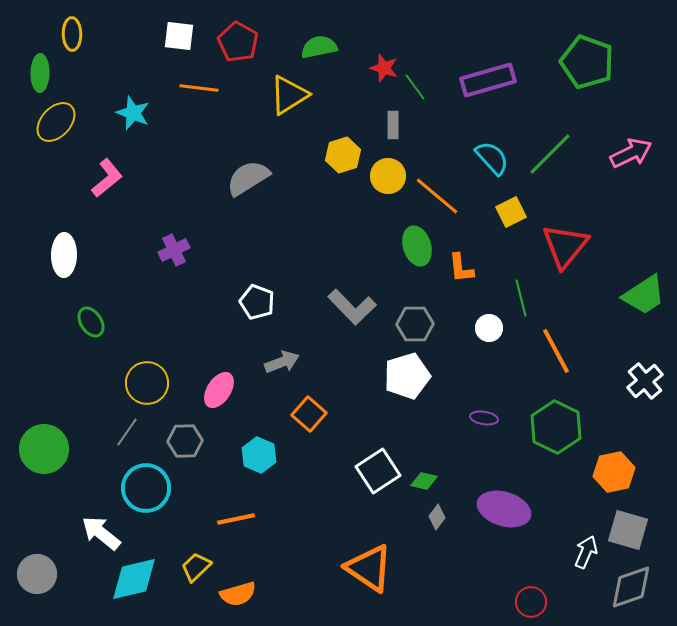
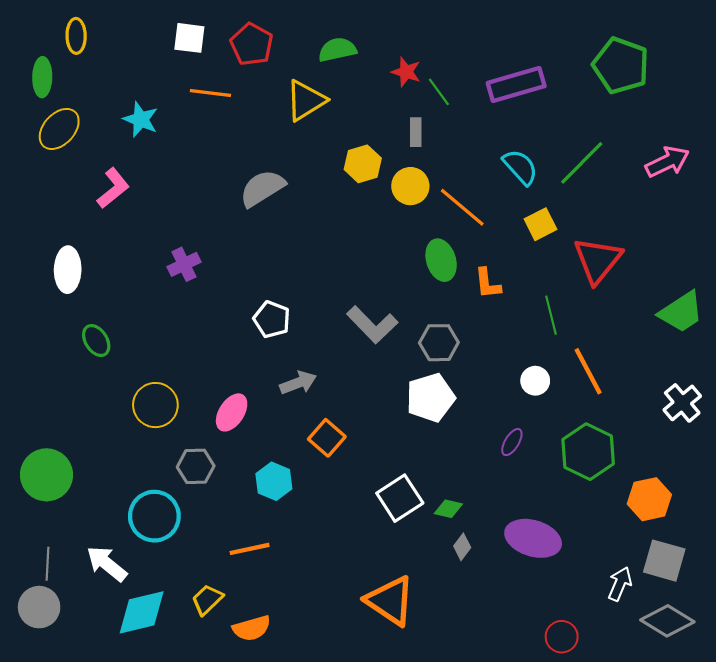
white circle: (489, 328) -> (535, 381), moved
purple ellipse: (484, 418) -> (512, 442), turned -68
gray line: (127, 432) -> (48, 564), moved, turned -32
gray diamond: (631, 587) -> (667, 621), turned 51

